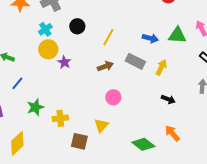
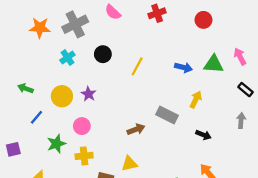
yellow circle: (48, 49) -> (62, 96), moved
gray rectangle: (135, 61) -> (167, 115), moved
brown arrow: (105, 66) -> (136, 129), moved
pink circle: (113, 97) -> (82, 126), moved
yellow triangle: (101, 125) -> (129, 164), turned 35

